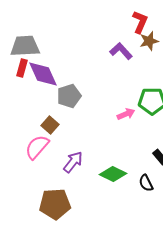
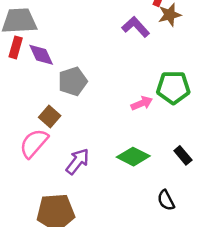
purple diamond: (43, 74) -> (41, 55), size x0.7
green diamond: (113, 174) -> (133, 157), moved
black semicircle: (146, 183) -> (166, 200), moved

